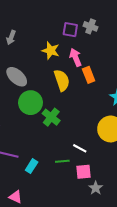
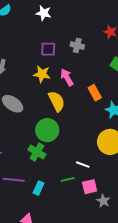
purple square: (70, 30) -> (48, 49), moved
orange rectangle: (89, 75) -> (95, 93), moved
green circle: (30, 103) -> (47, 130), moved
green cross: (51, 117) -> (37, 152), moved

